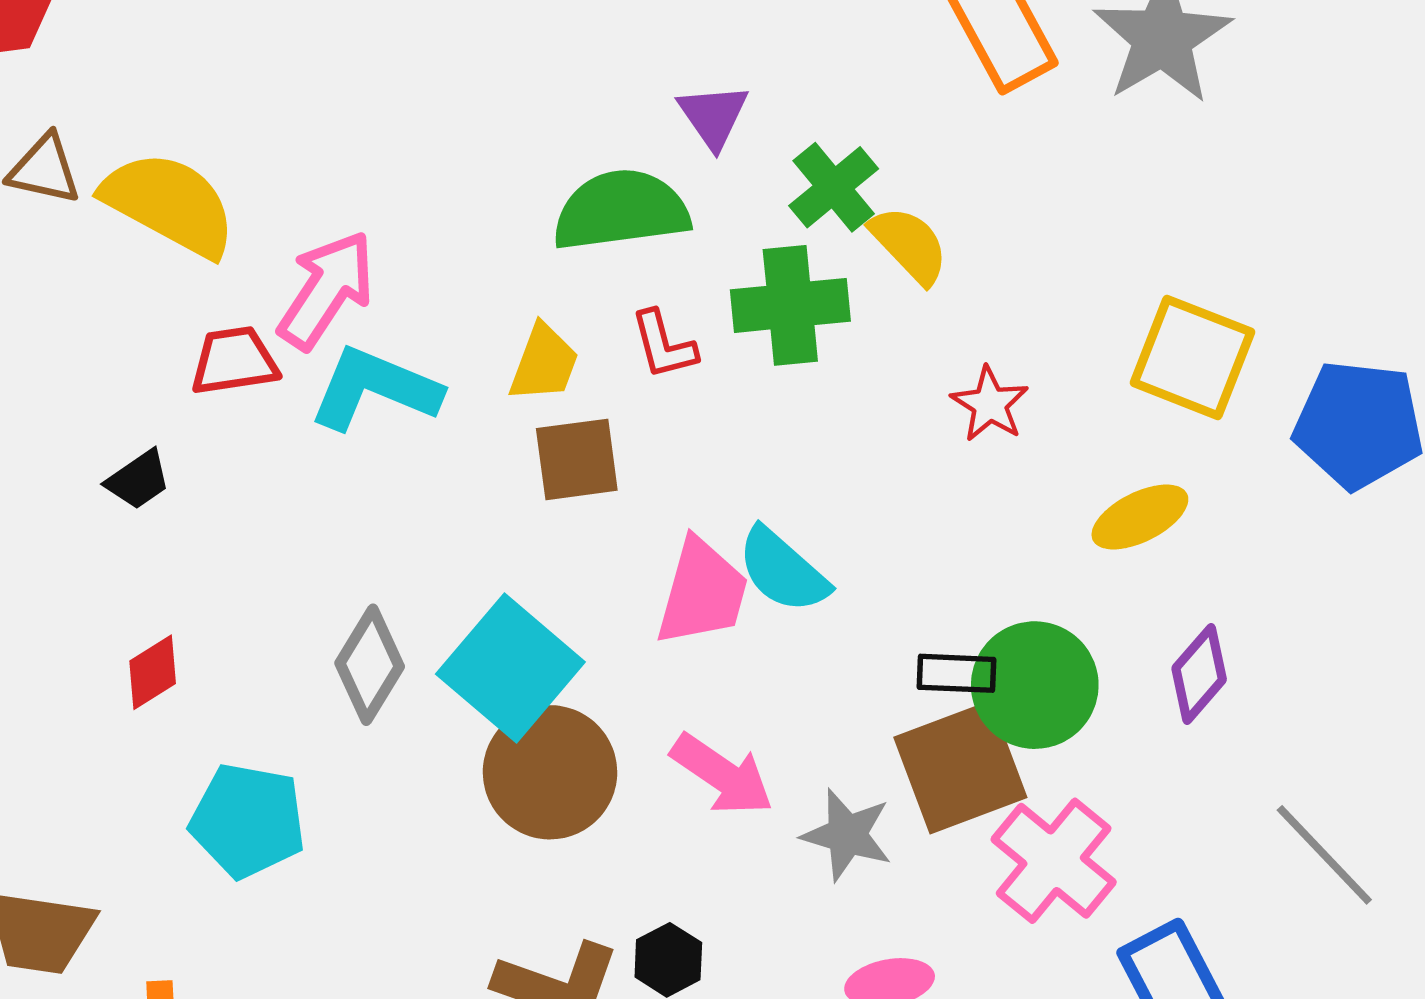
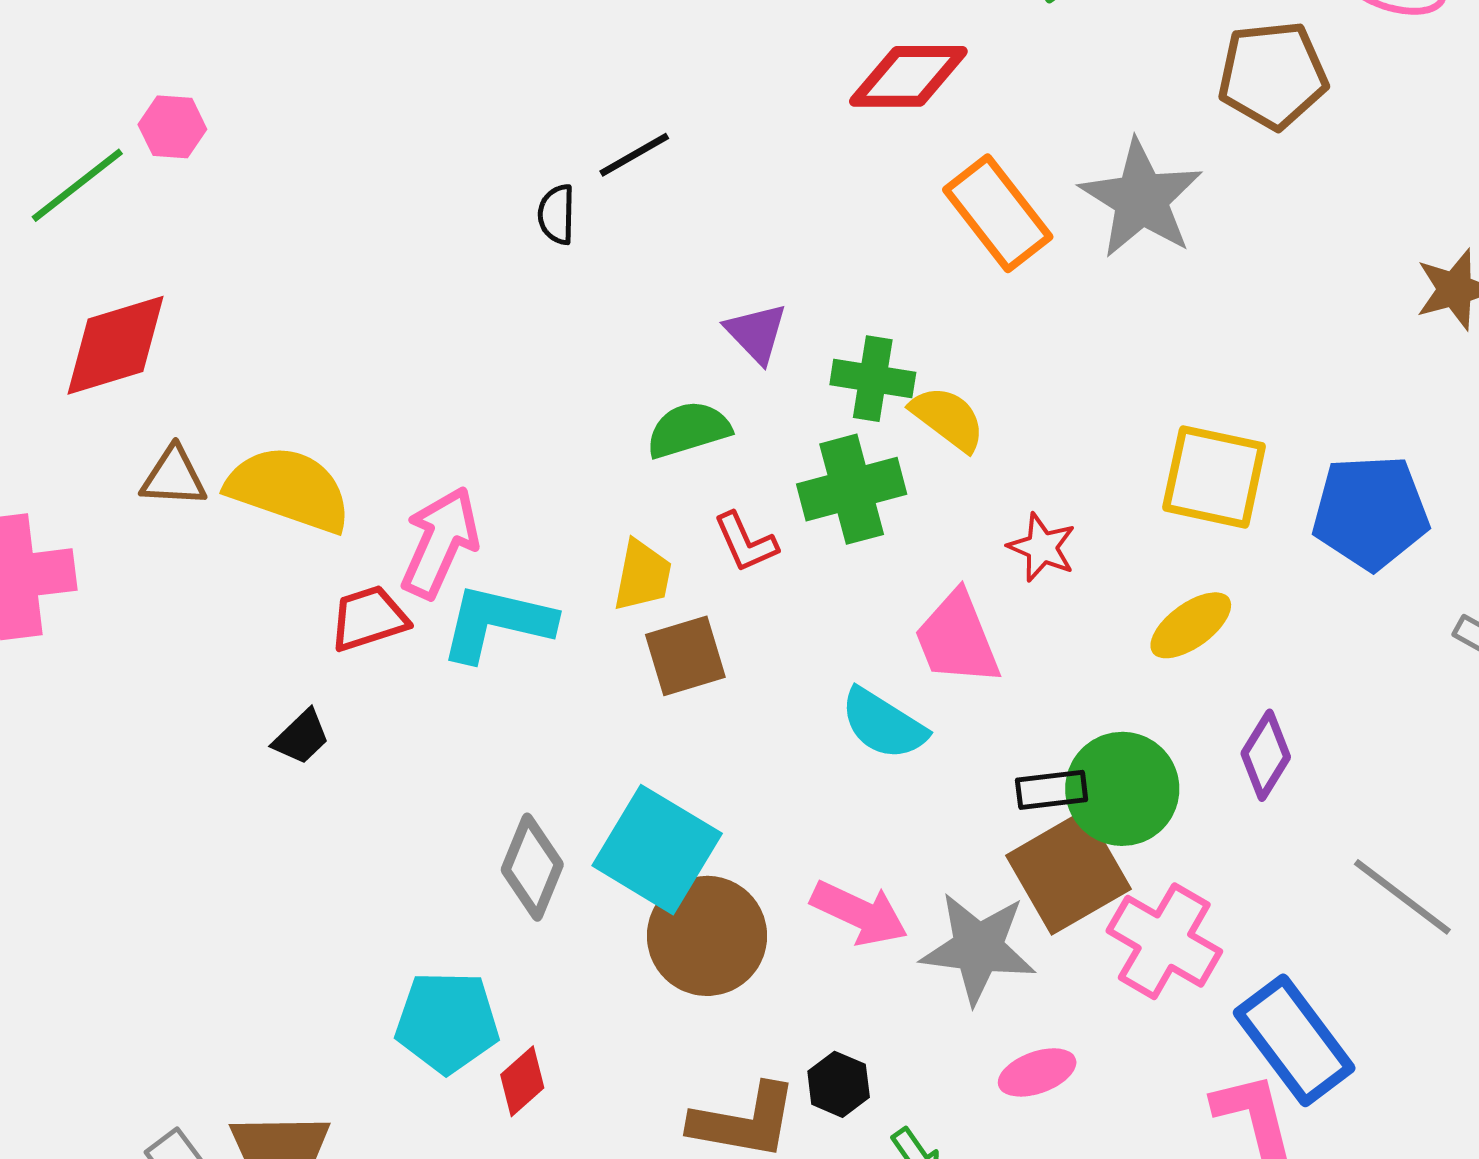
green cross: (834, 187) -> (873, 379), turned -32
green semicircle: (621, 210) -> (688, 430), size x0.7
pink trapezoid: (702, 592) -> (957, 639), moved, turned 152
red diamond: (153, 672) -> (522, 1081), moved
gray star: (847, 835) -> (978, 948), size x1.4

